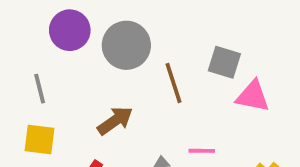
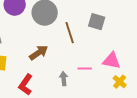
pink triangle: (253, 96) -> (112, 61), moved

